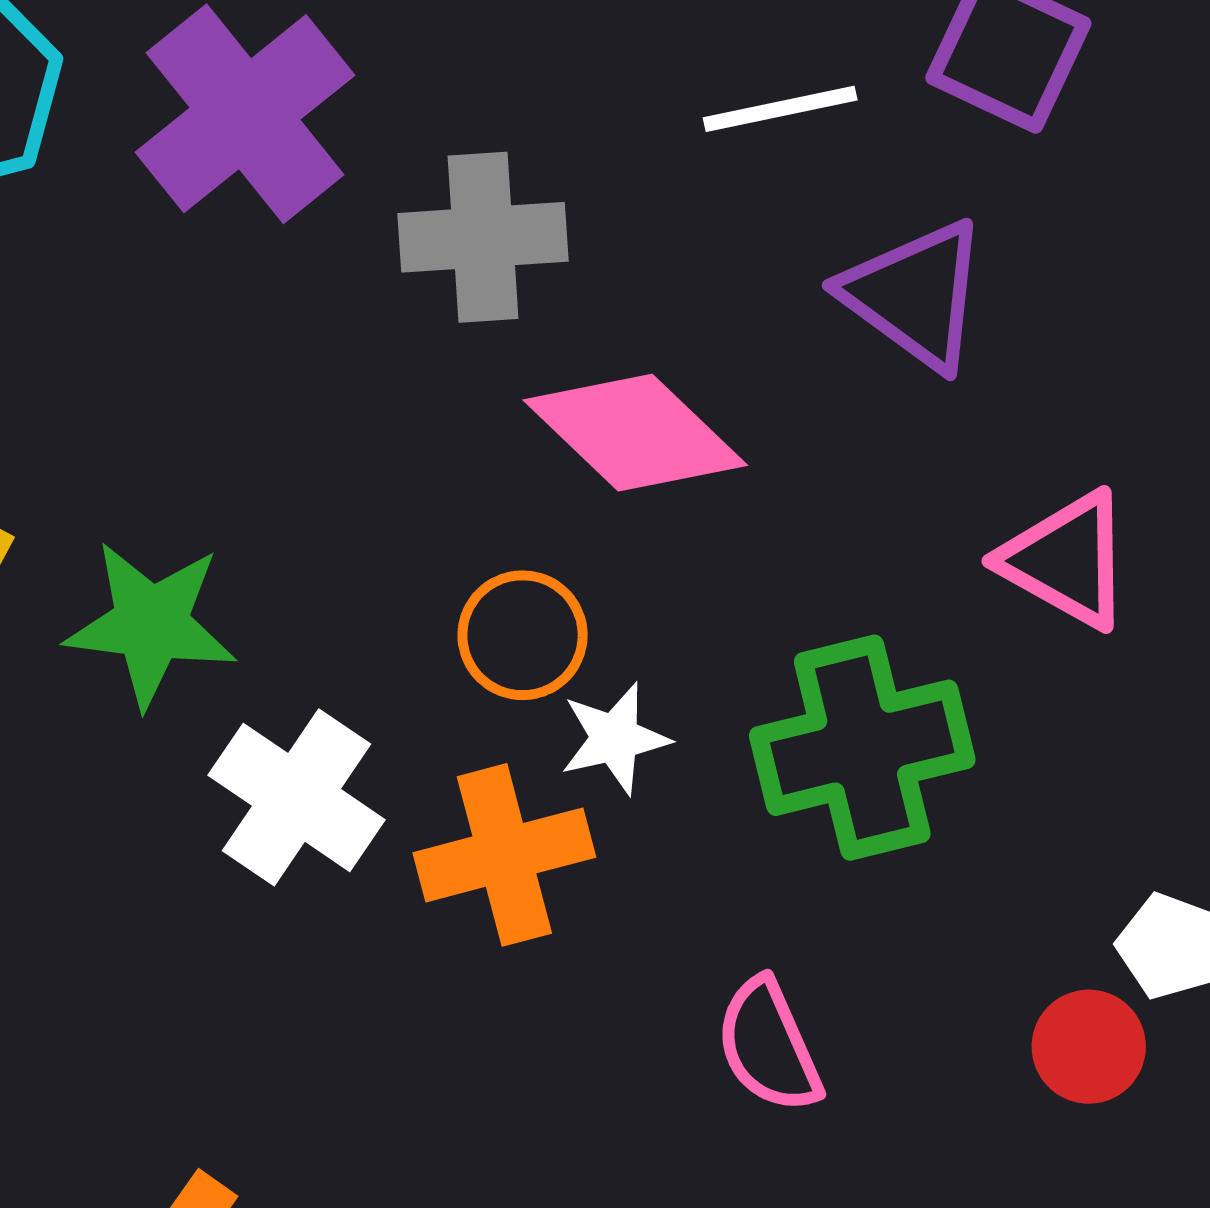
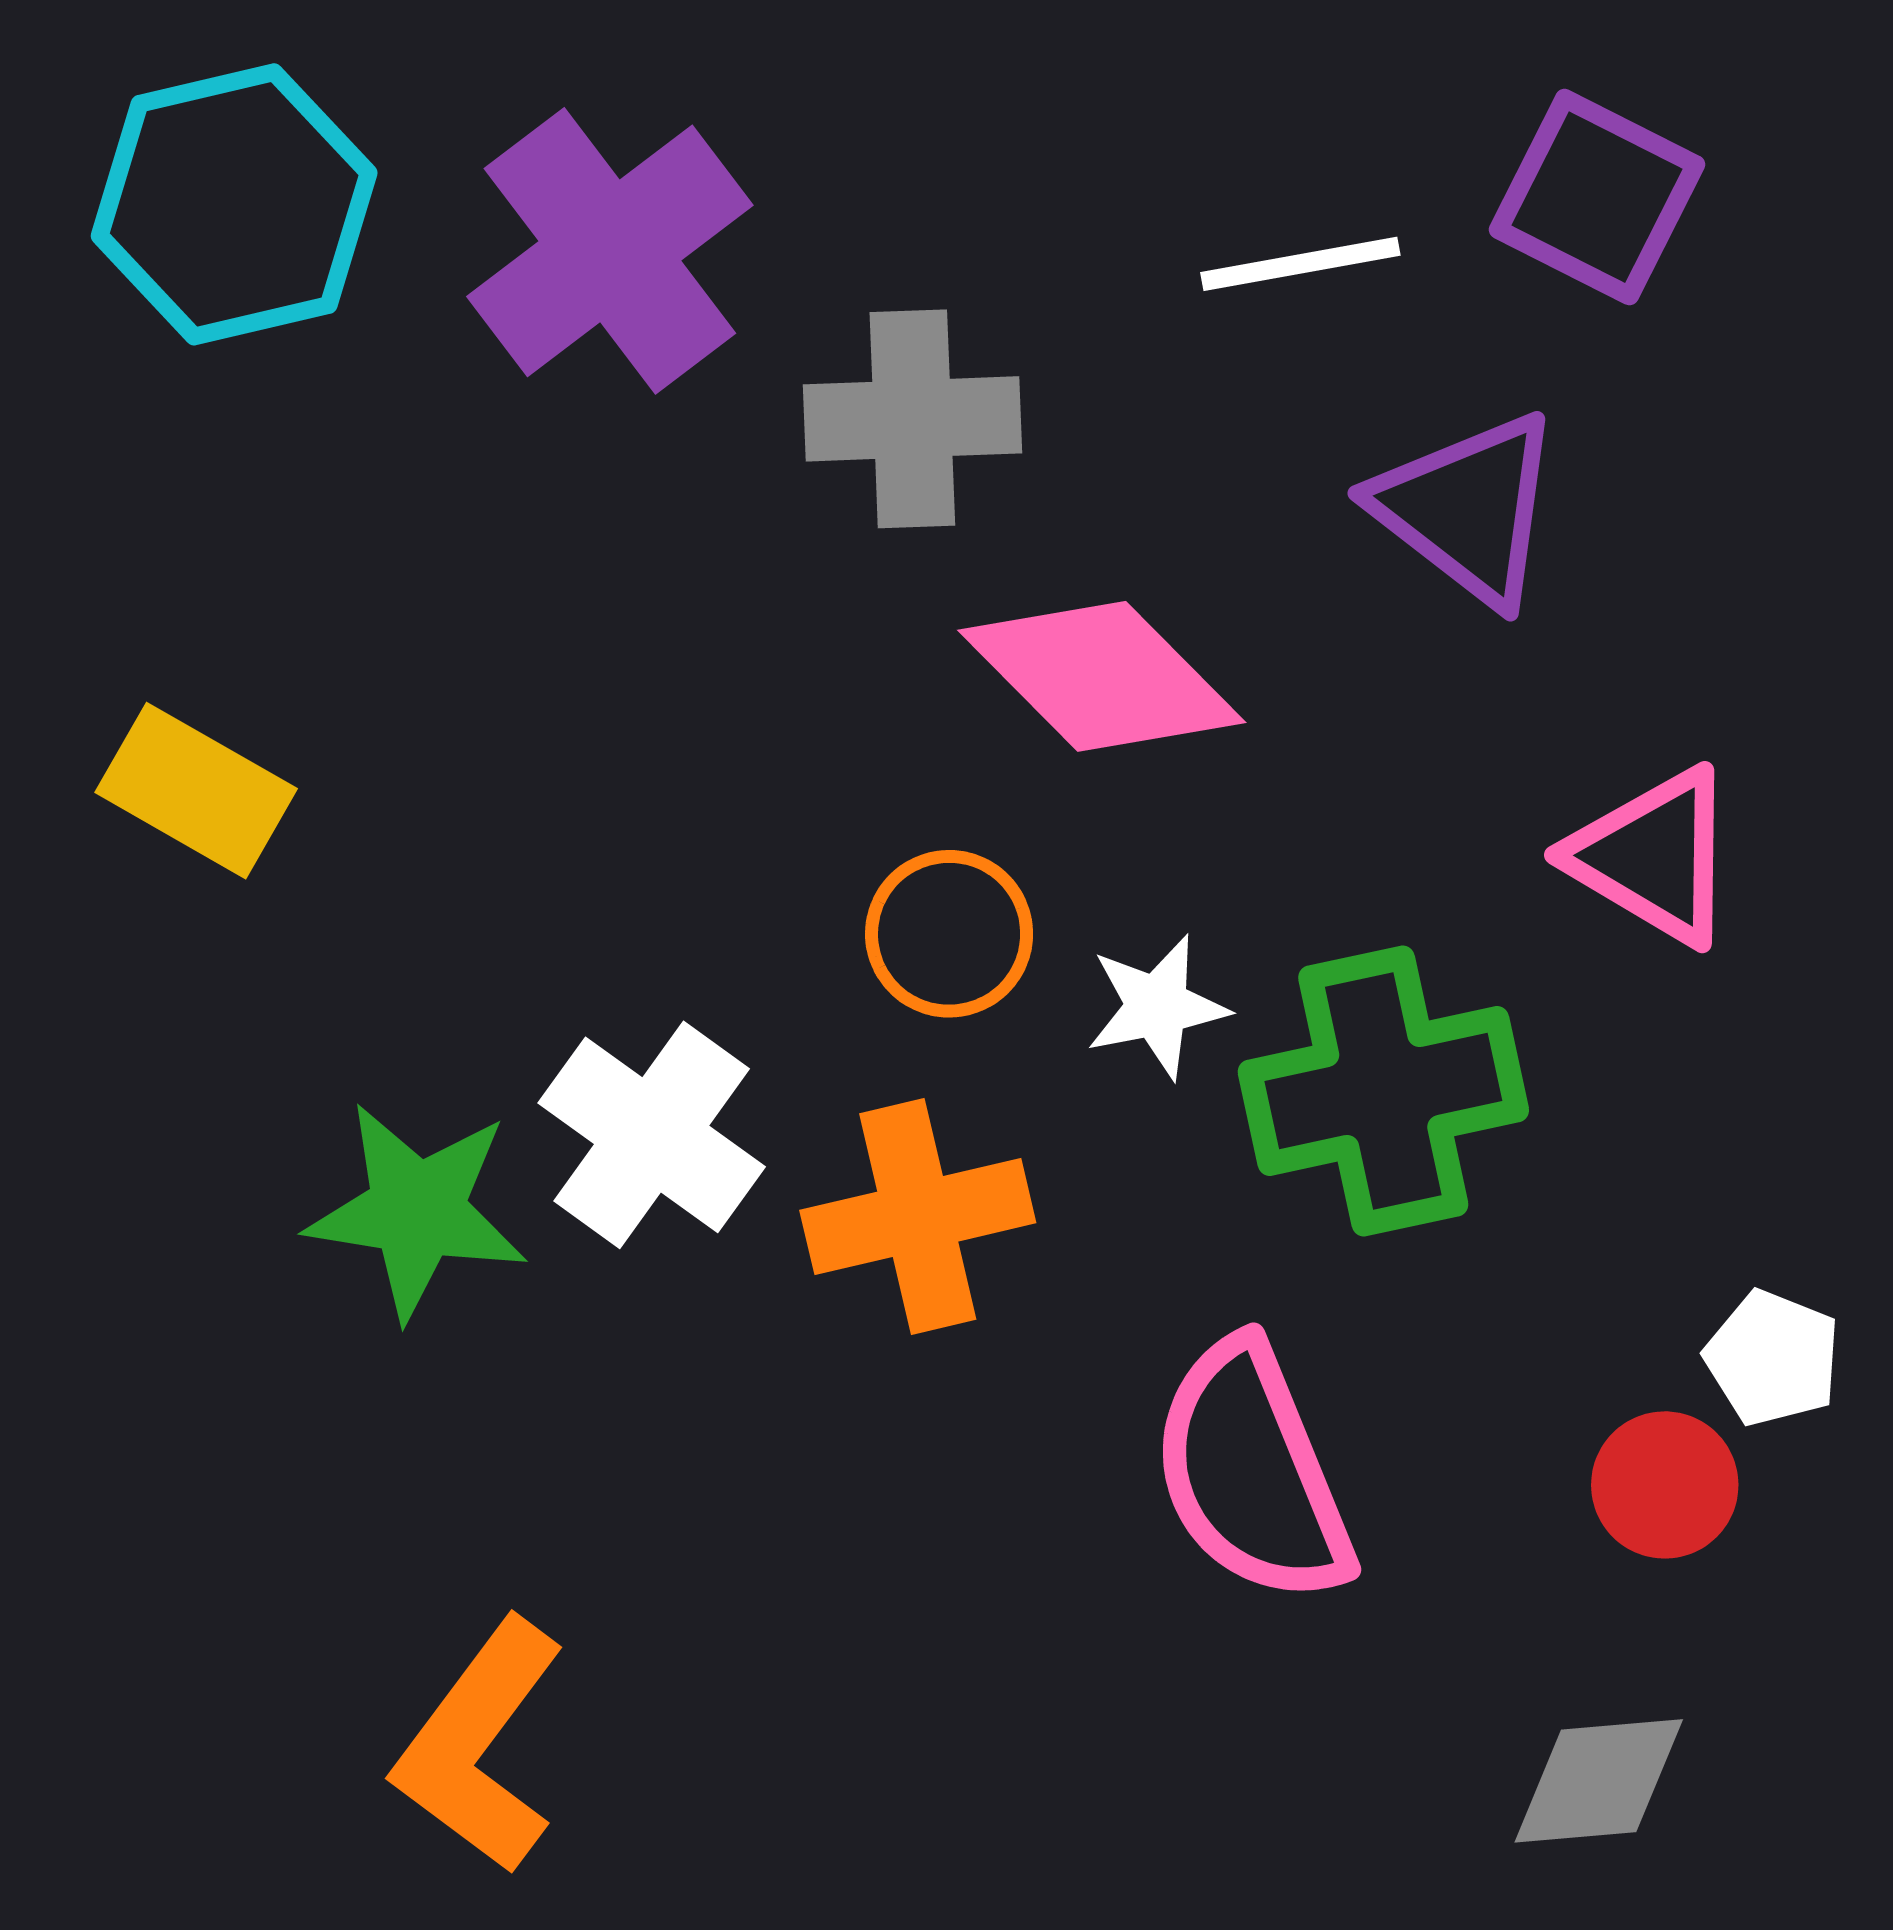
green star: (151, 624) -> (417, 1211), moved
white star: (615, 738) -> (1157, 1007), moved
pink semicircle: (769, 1046) -> (1252, 1472), size x1.5

